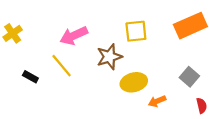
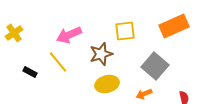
gray square: (189, 77) -> (155, 66), moved, size x1.5
yellow ellipse: (134, 82) -> (107, 84), moved

